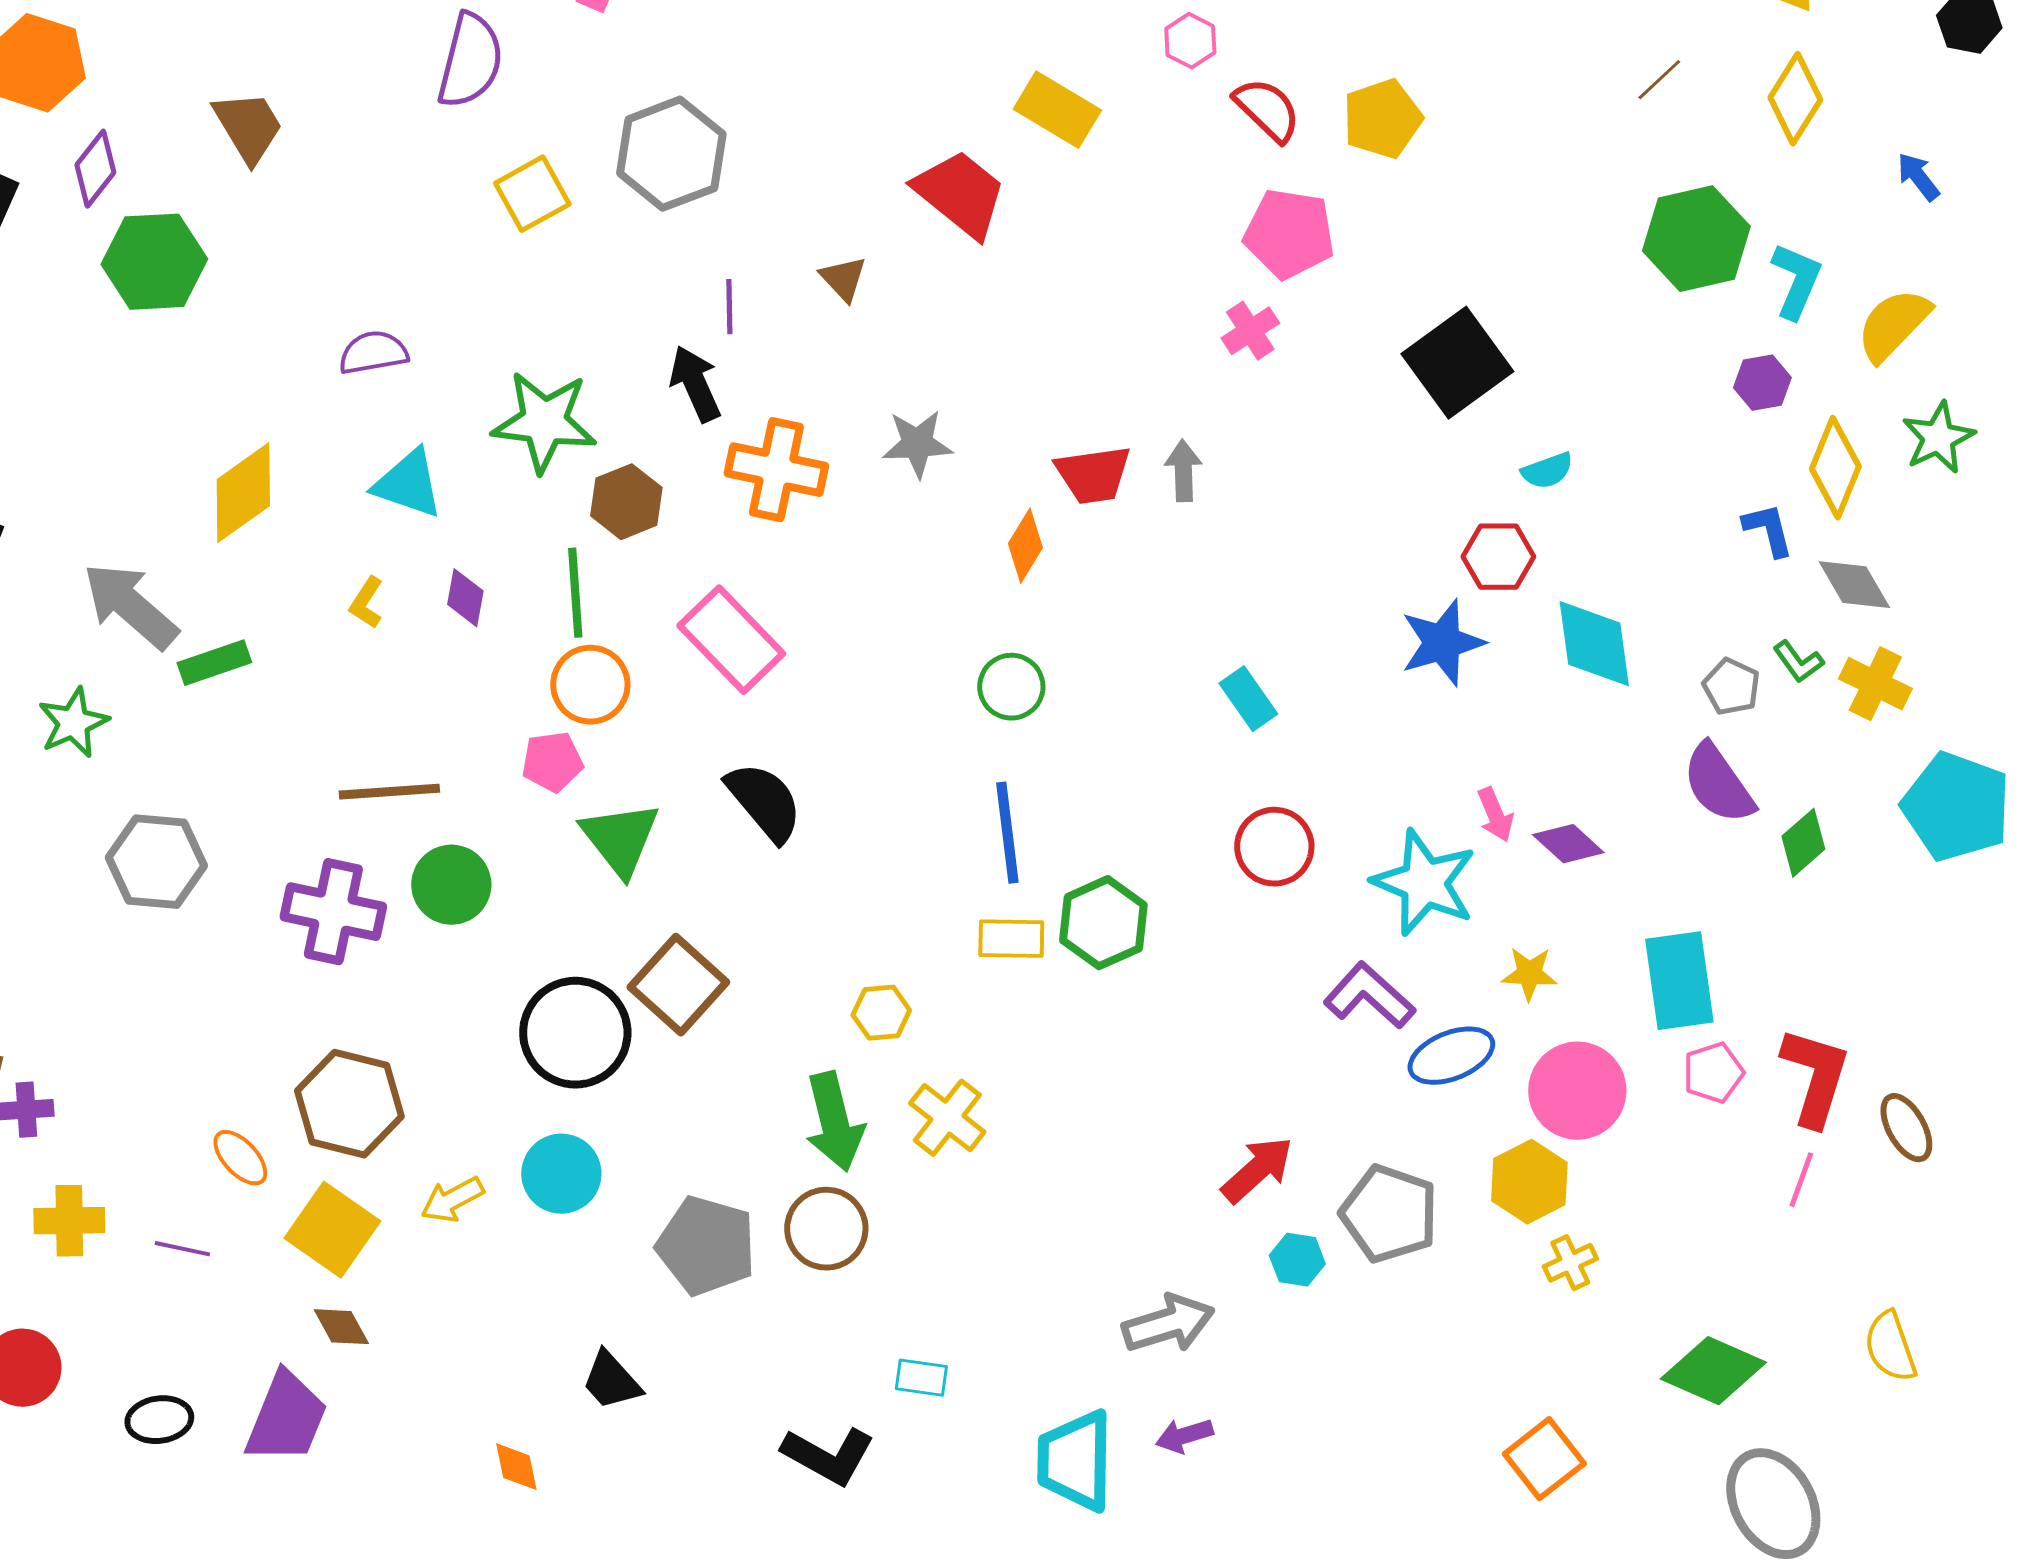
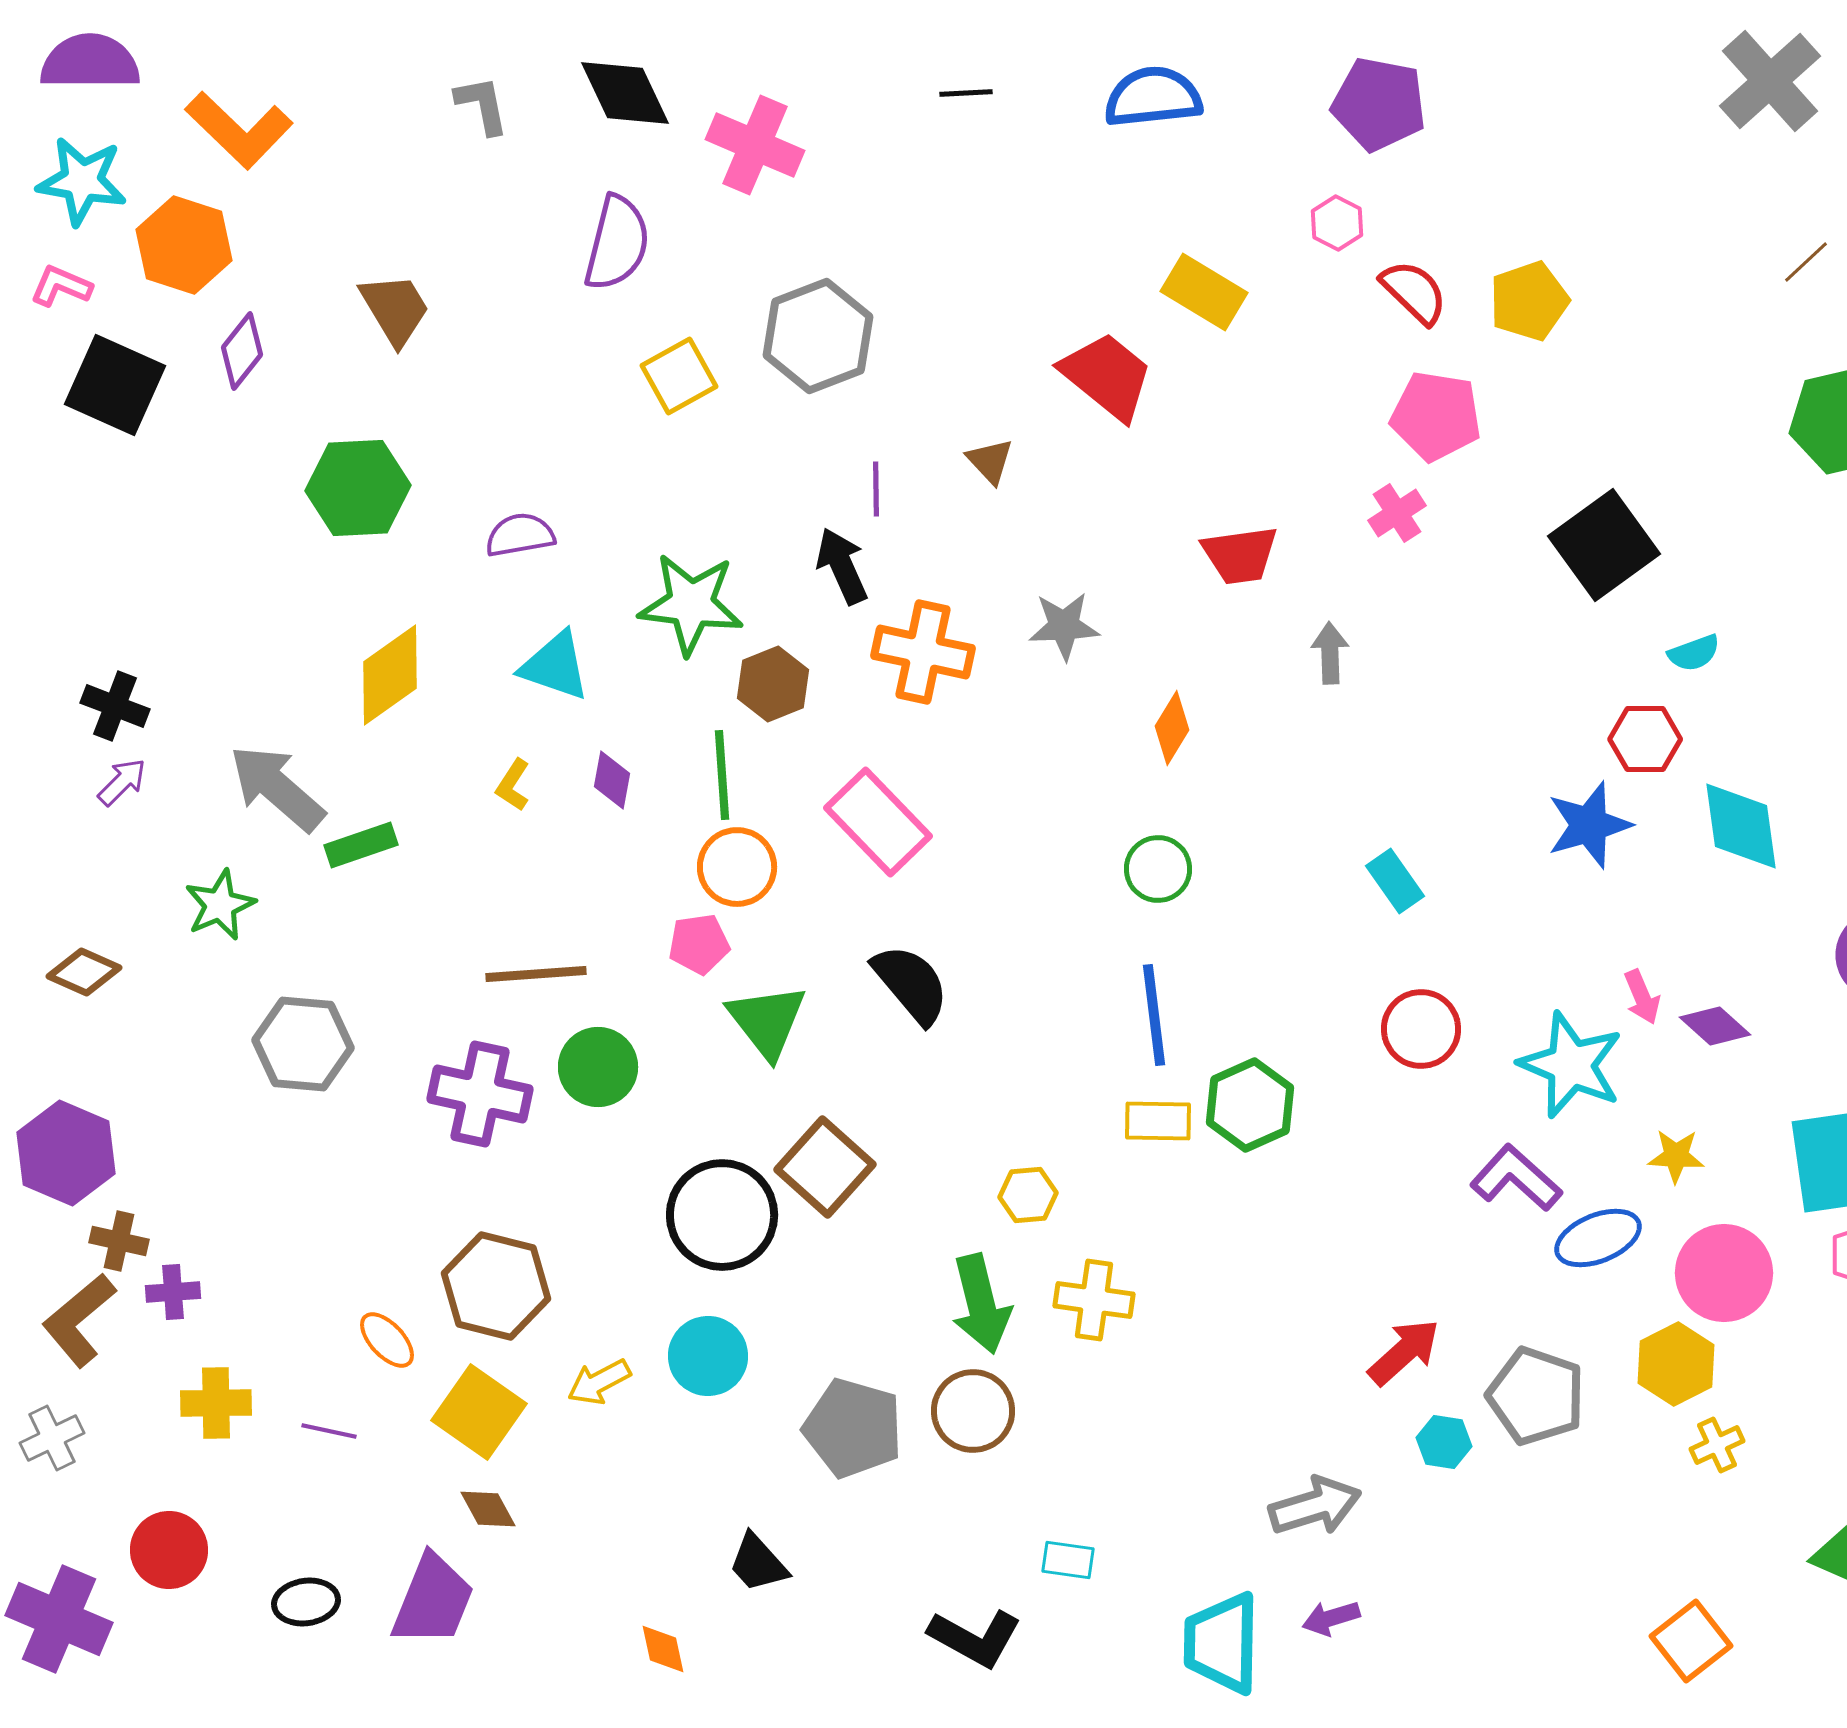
green hexagon: (154, 262) -> (358, 488), moved
red trapezoid: (1093, 475) -> (1240, 555), moved
yellow cross: (947, 1118) -> (1094, 1300), turned -30

